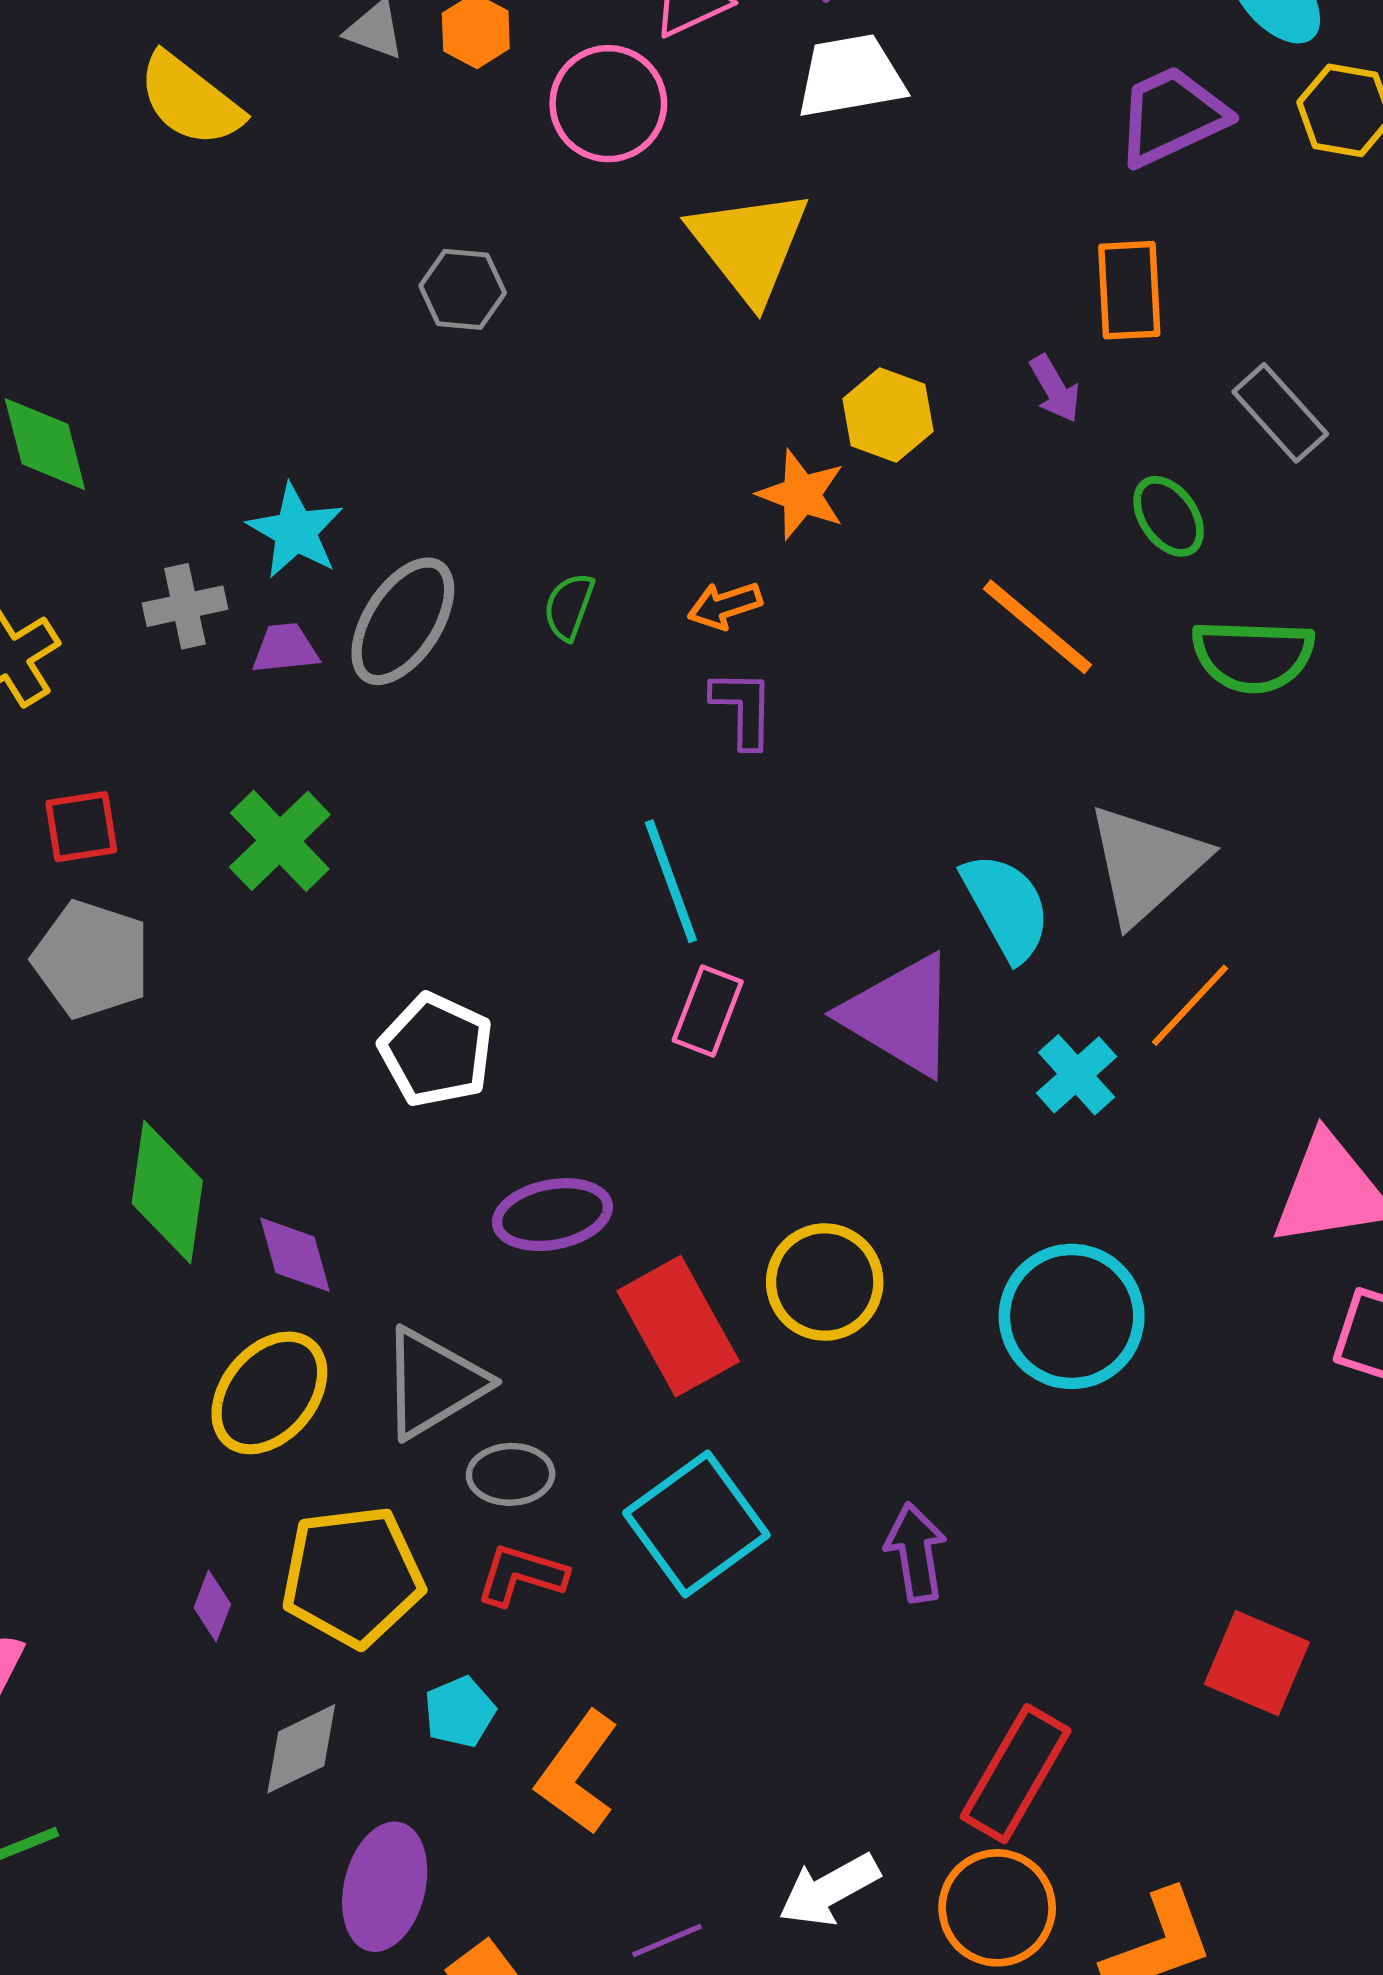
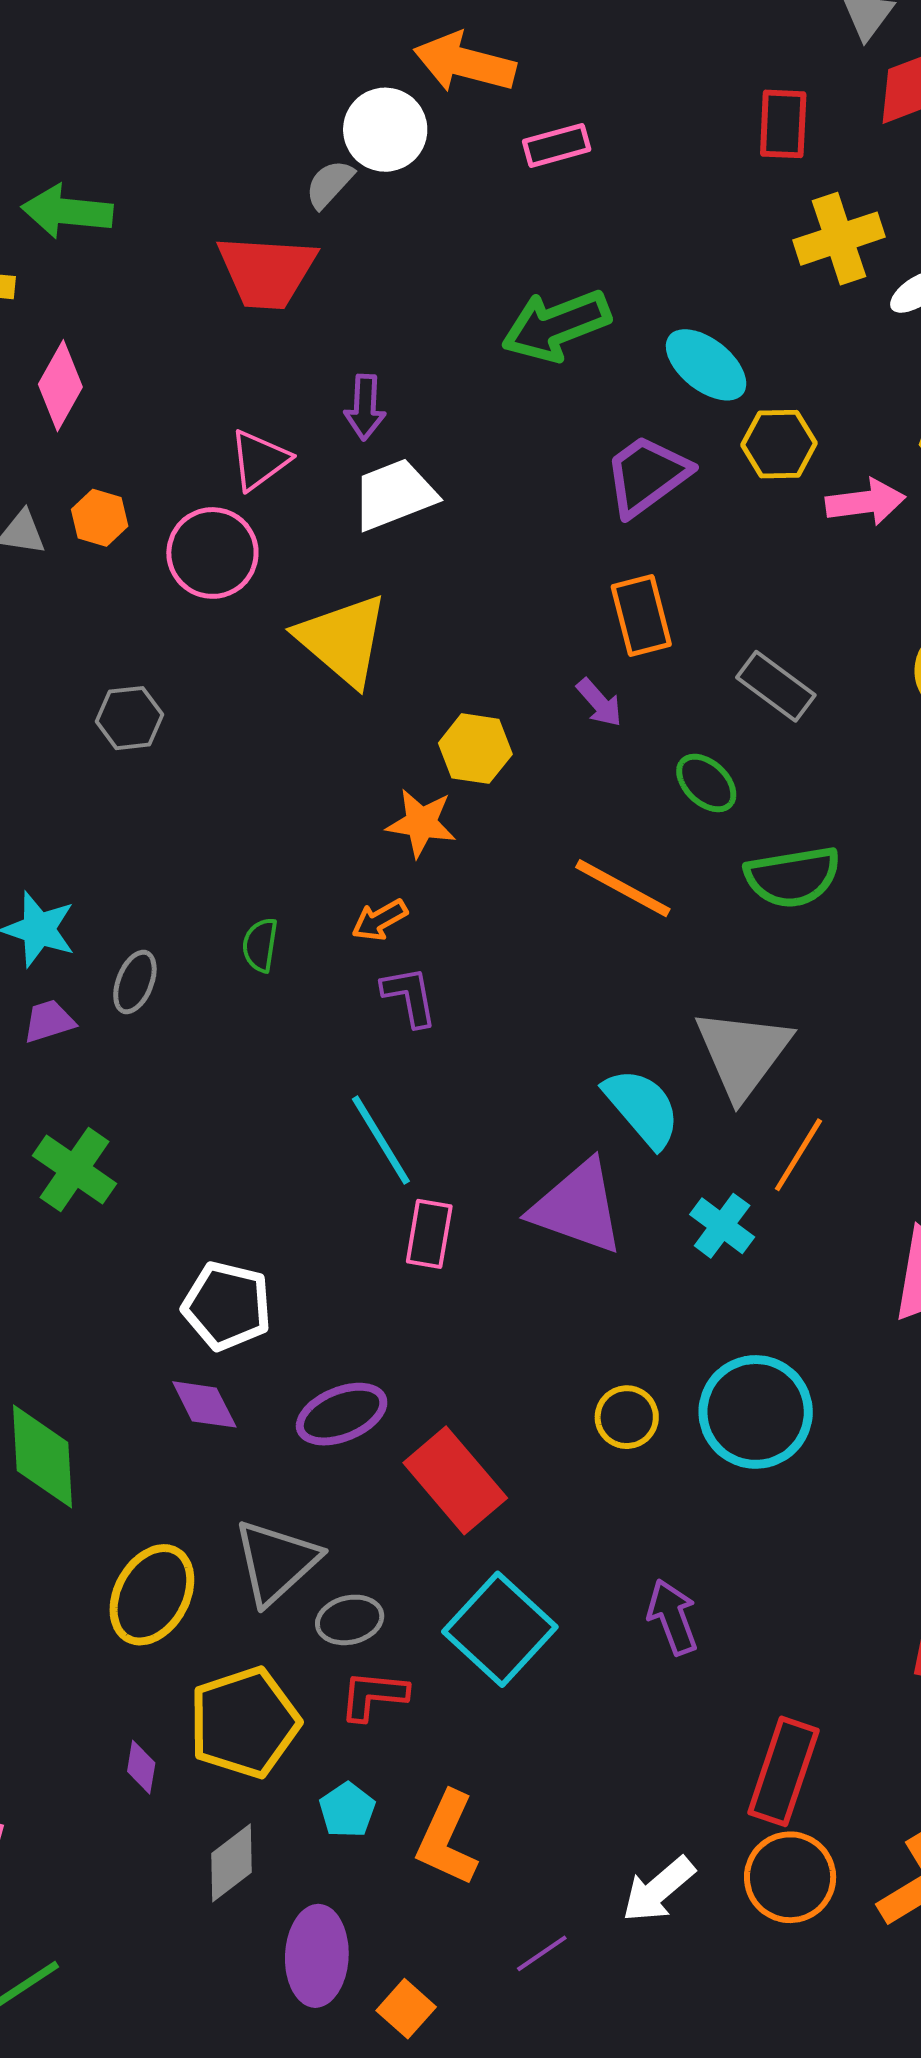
gray ellipse: (403, 621) -> (135, 982), size x0.6
purple diamond: (295, 1255) -> (204, 1404), moved
yellow circle: (825, 1282) -> (627, 1417), moved, size x0.7

